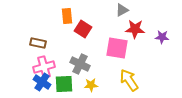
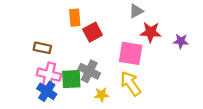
red square: (83, 29) -> (93, 32), turned 30
pink cross: (44, 67) -> (49, 75), turned 30
yellow arrow: (129, 80) -> (131, 84), moved
green square: (64, 84) -> (71, 79), moved

